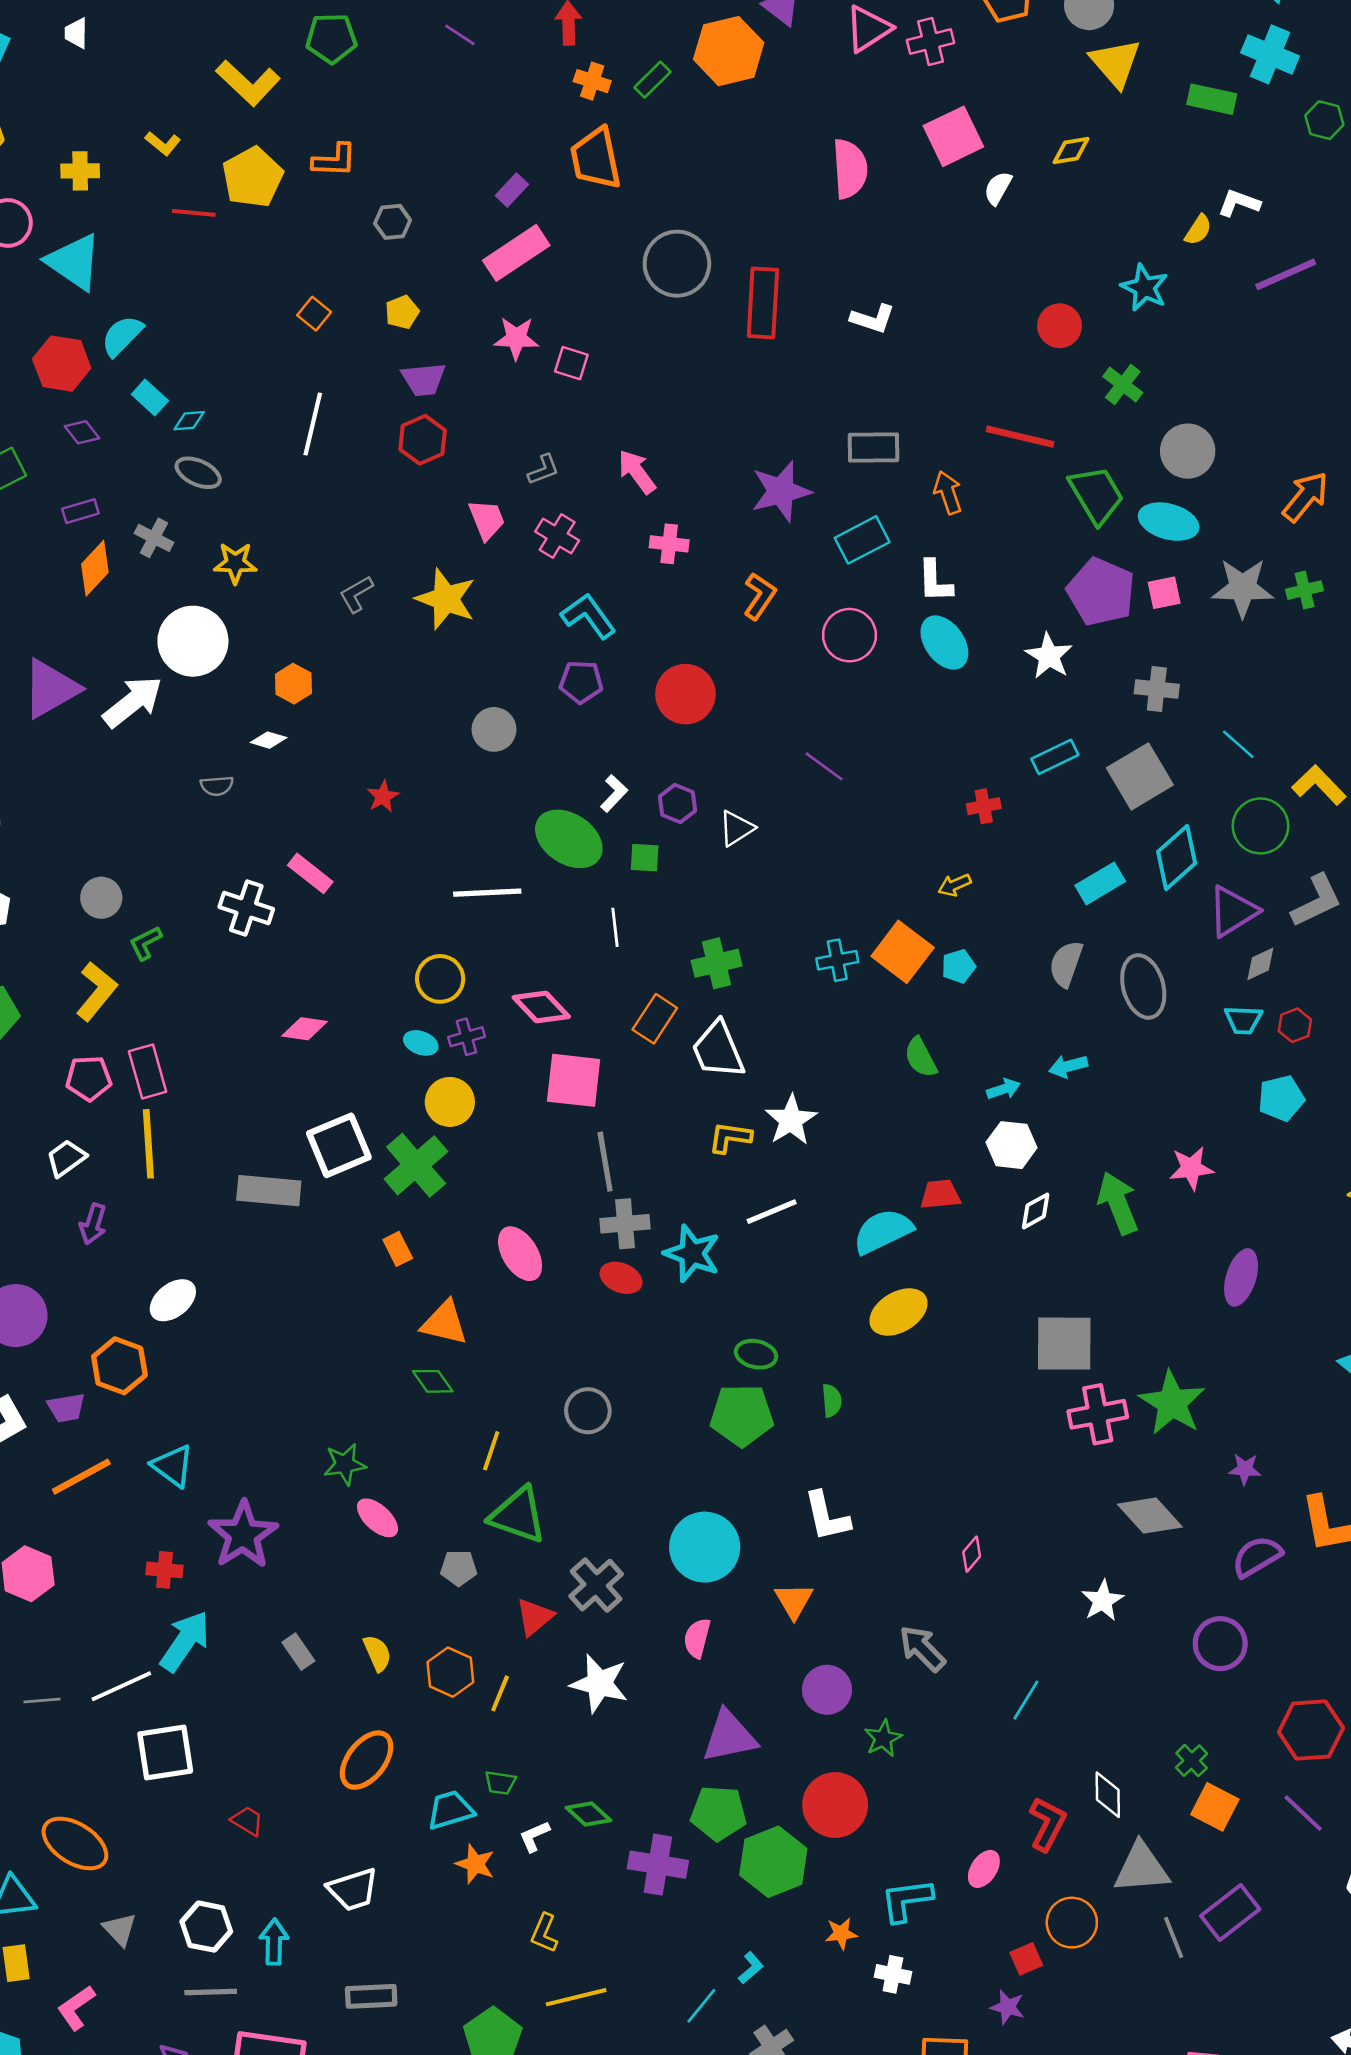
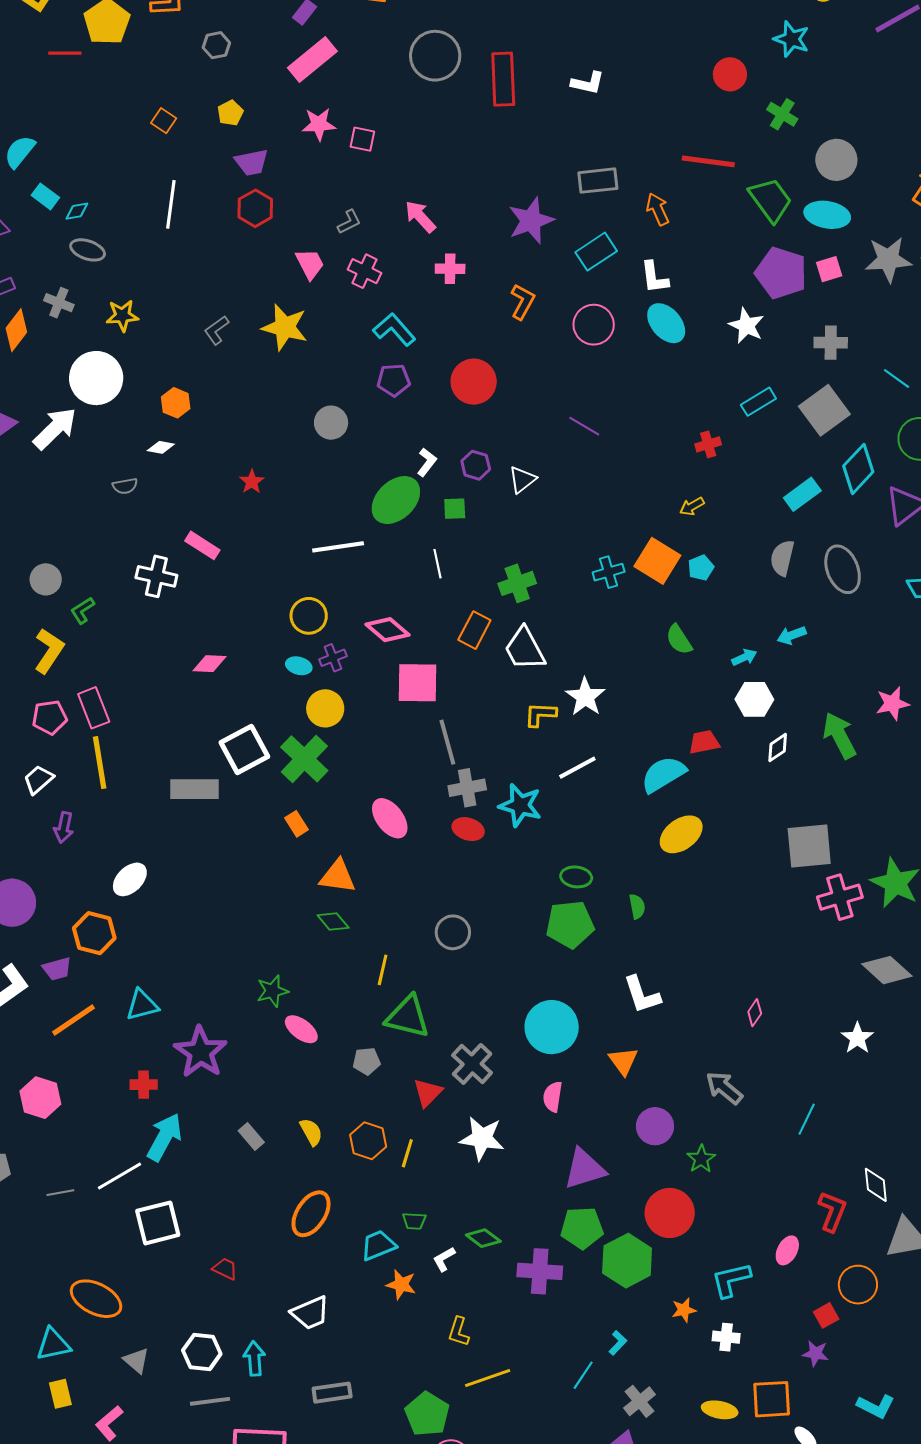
green ellipse: (569, 839) -> (396, 500), turned -72
cyan triangle: (173, 1466) -> (142, 1005), turned -45

